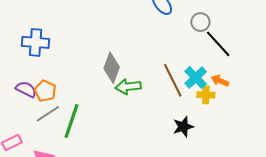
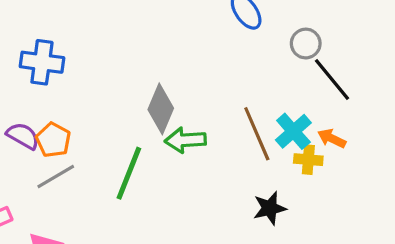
green line: (72, 121) -> (129, 173), moved

